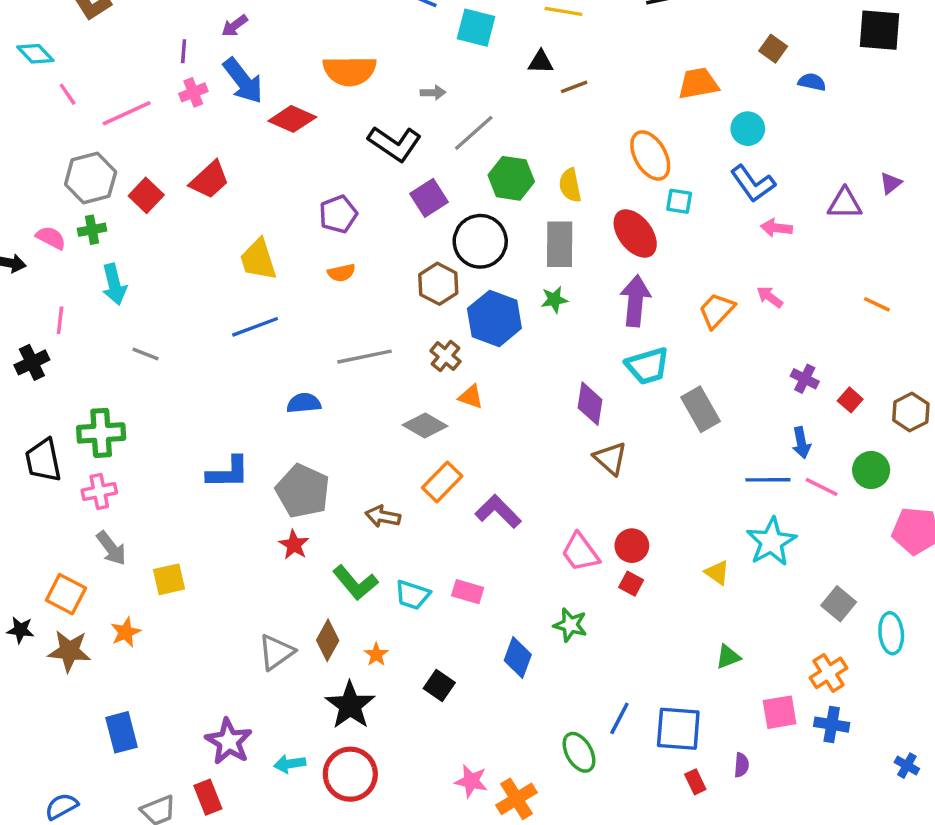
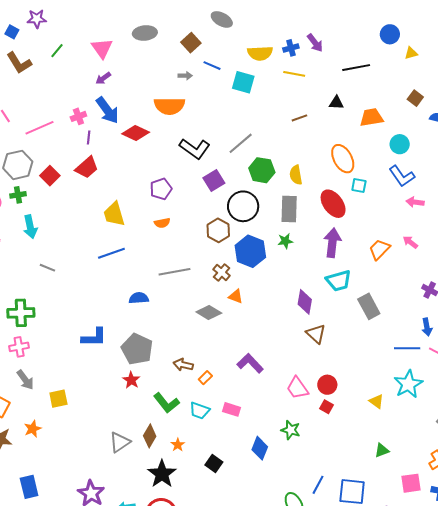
purple line: (184, 51) -> (89, 137), moved
black triangle: (541, 62) -> (336, 103), moved
gray arrow: (433, 93) -> (185, 76), moved
orange rectangle: (442, 482) -> (205, 378), moved, size x0.6

